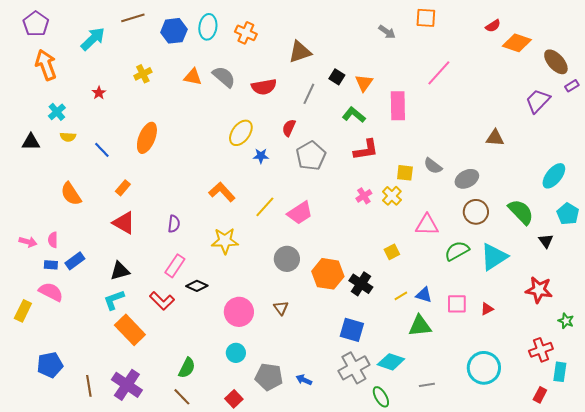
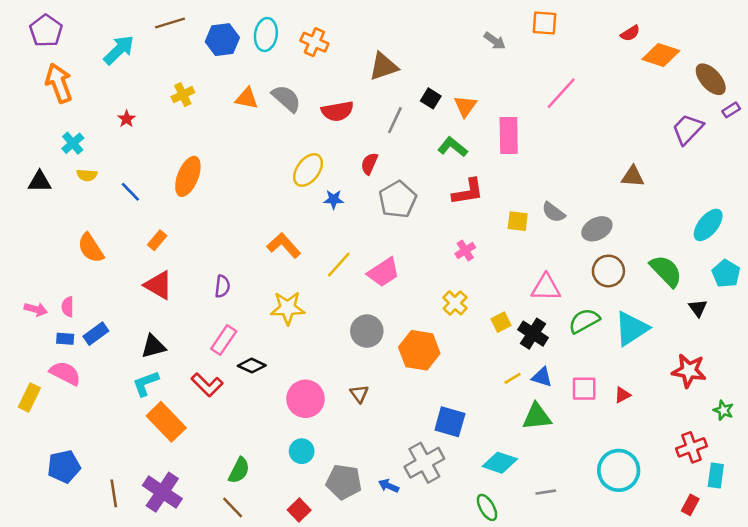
yellow cross: (392, 196) -> (455, 303), moved
black cross: (361, 284) -> (533, 334), moved
gray cross: (354, 368) -> (424, 463), moved

